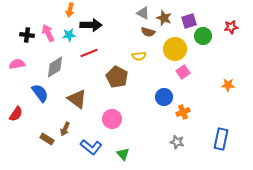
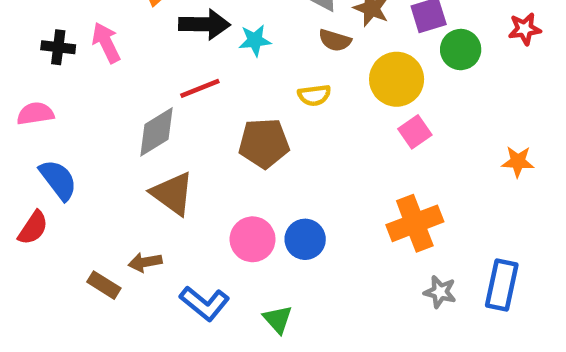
cyan star: (69, 35) -> (255, 40), moved
gray diamond: (55, 67) -> (156, 132), moved
brown pentagon: (117, 77) -> (264, 143), turned -30
blue semicircle: (40, 93) -> (58, 180), moved
blue circle: (164, 97) -> (305, 239), moved
orange cross: (183, 112) -> (415, 223), size x1.6
brown arrow: (65, 129) -> (145, 262), turned 56
gray star: (177, 142) -> (440, 292), moved

